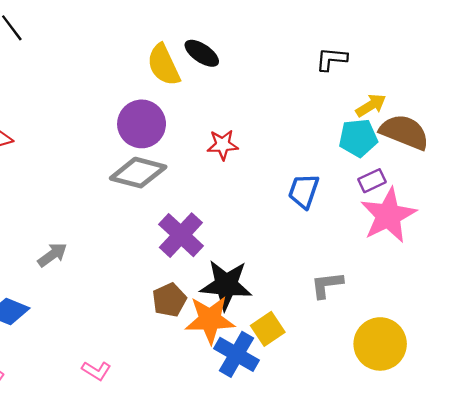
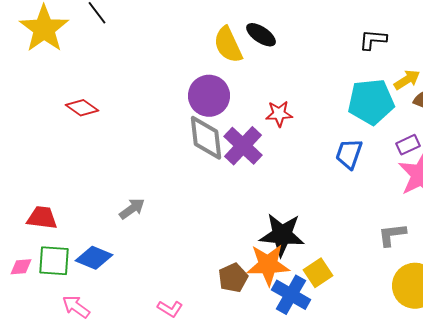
cyan pentagon: (358, 138) -> (371, 102), moved, size x1.4
gray diamond: (138, 173) -> (206, 138), turned 69
purple cross: (181, 235) -> (243, 146), moved
gray L-shape: (327, 285) -> (392, 235), moved
brown pentagon: (169, 300) -> (233, 278), moved

